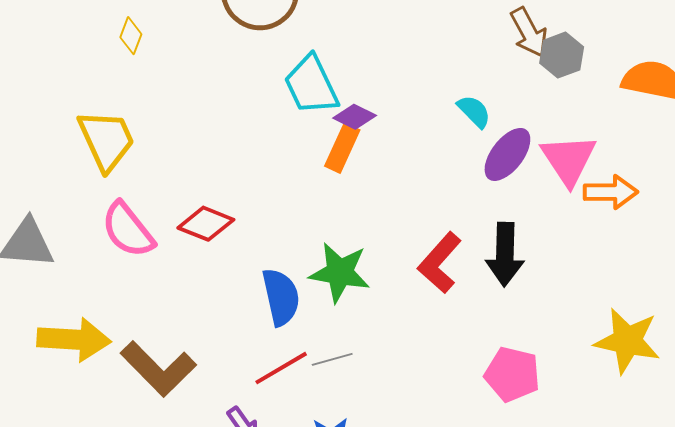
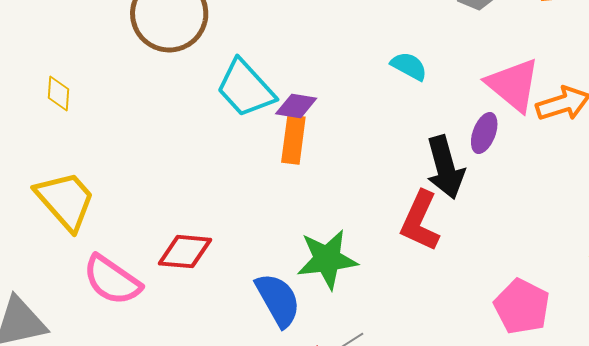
purple ellipse: (507, 154) -> (484, 133), moved, size x0.7
black arrow: (505, 254) -> (445, 167), moved
pink pentagon: (512, 374) -> (522, 307), turned 30

